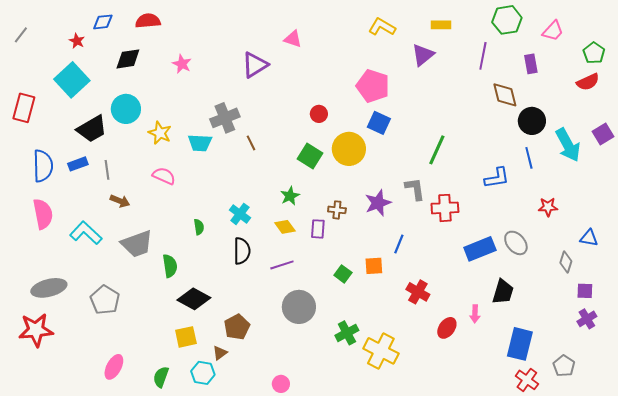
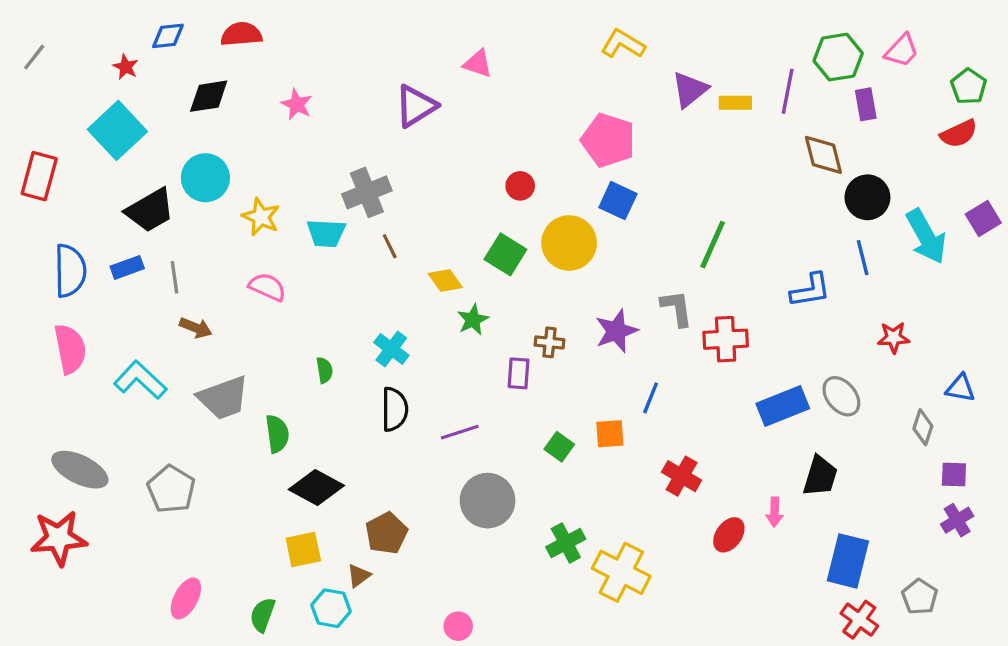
green hexagon: (507, 20) -> (838, 57), moved
yellow rectangle: (441, 25) -> (735, 103), moved
brown line: (251, 143) -> (390, 246), moved
yellow diamond: (285, 227) -> (445, 280), moved
gray ellipse: (49, 288) -> (80, 470), turned 40

